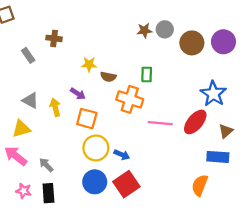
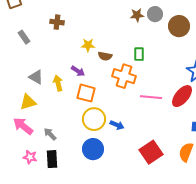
gray rectangle: (28, 55) -> (24, 37), moved
red square: (126, 184) -> (151, 152), moved

